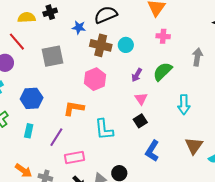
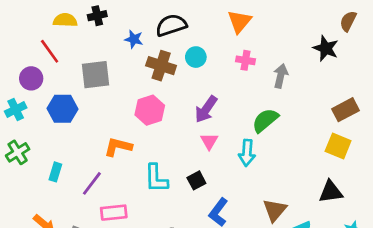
cyan circle: (126, 45) -> (196, 57), moved
gray arrow: (197, 57) -> (281, 76), moved
green semicircle: (163, 71) -> (265, 120), moved
purple arrow: (137, 75) -> (206, 109), size x1.5
blue hexagon: (32, 98) -> (63, 109), moved
cyan arrow: (184, 105) -> (247, 153), moved
black square: (140, 121) -> (196, 180), moved

